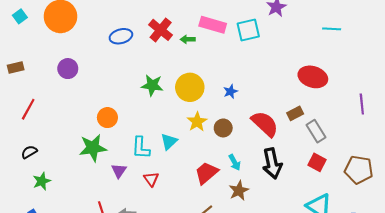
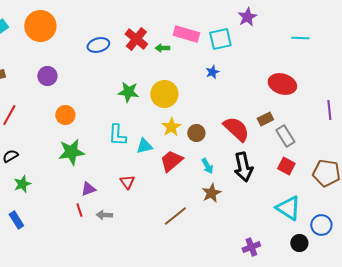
blue star: (230, 91) -> (212, 72), moved
orange circle: (107, 118) -> (65, 115), moved
cyan triangle: (169, 142) -> (144, 146), turned 30
cyan L-shape: (141, 148) -> (117, 135), moved
purple triangle: (119, 171) -> (88, 189), moved, turned 35
red trapezoid: (206, 173) -> (171, 161), moved

